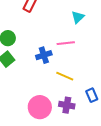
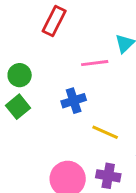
pink line: (66, 43) -> (95, 63), moved

